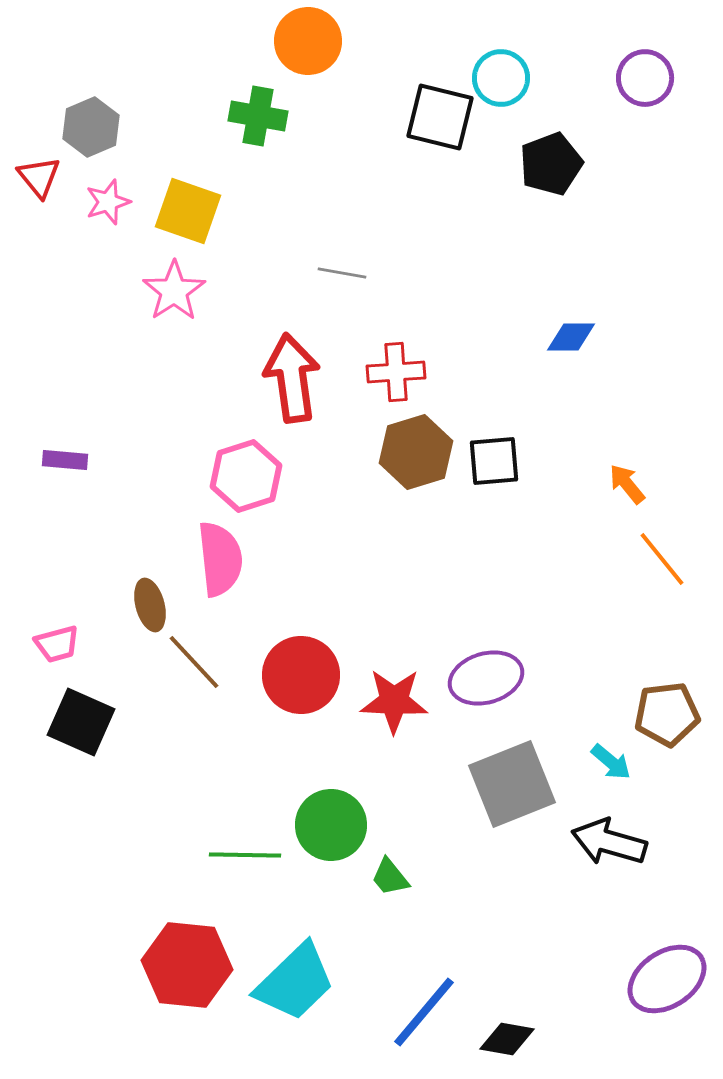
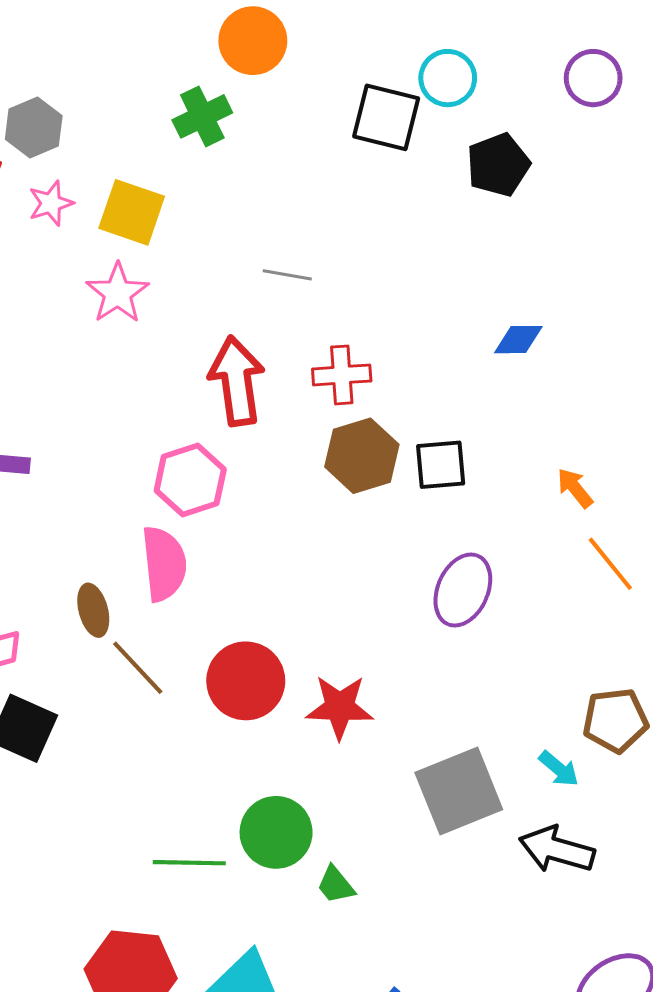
green cross: (258, 116) -> (202, 116), turned -36
purple ellipse: (486, 678) -> (463, 590), moved, turned -50

